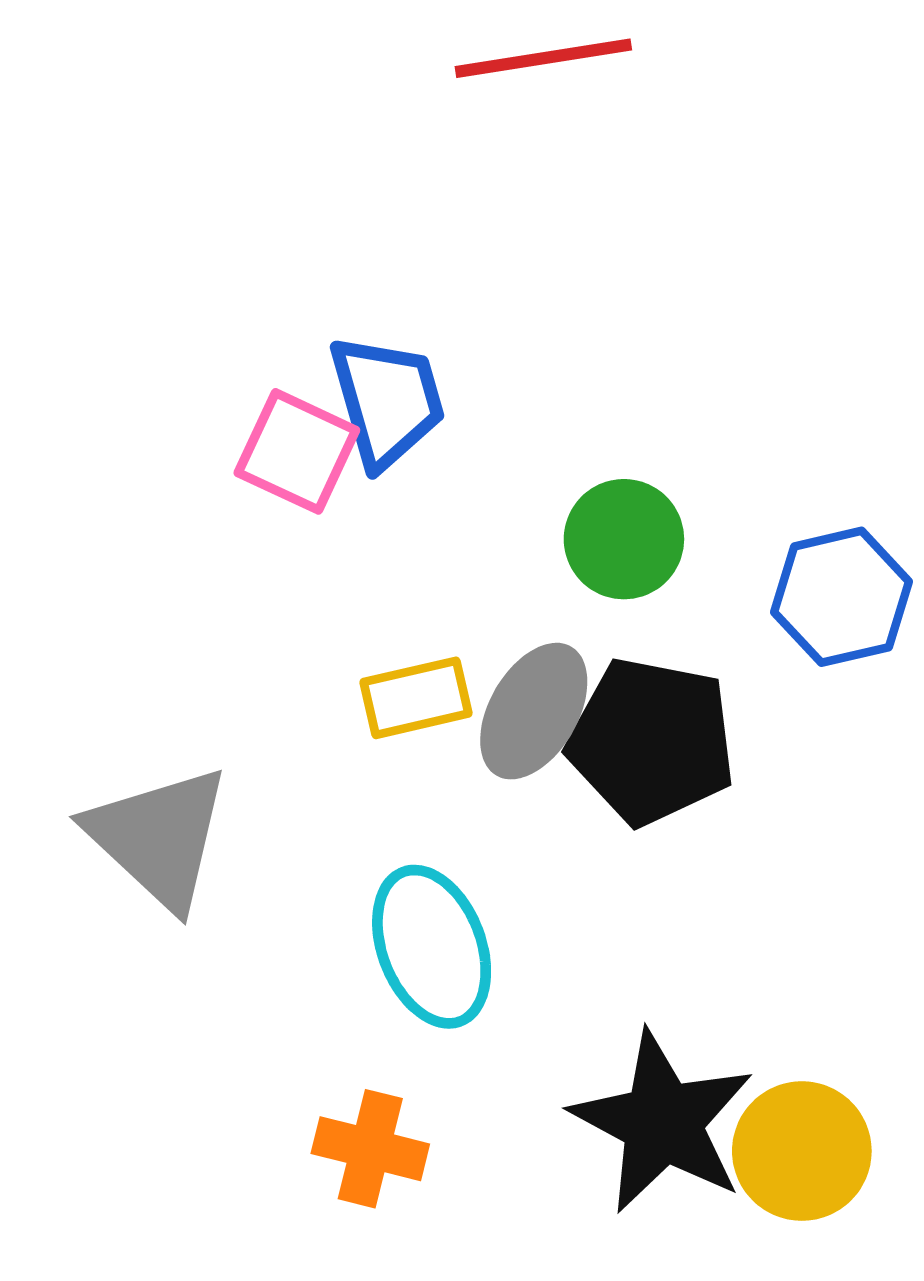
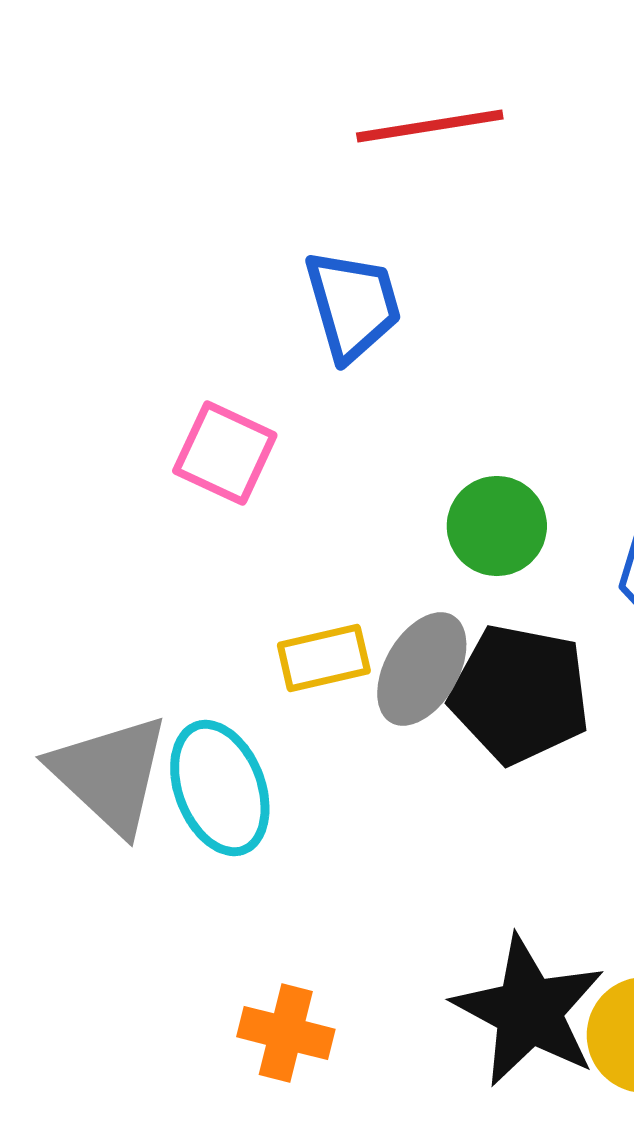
blue trapezoid: (387, 401) -> (353, 305), moved
cyan ellipse: (432, 947) -> (220, 788), moved

